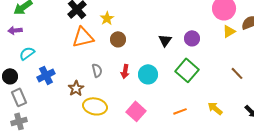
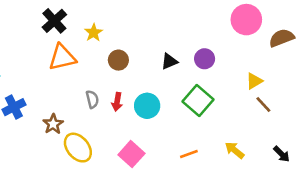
yellow triangle: (229, 31) -> (254, 81), moved
brown circle: (118, 39) -> (118, 60), moved
black triangle: (165, 40) -> (169, 61), turned 32
gray semicircle: (97, 70) -> (92, 99), moved
yellow ellipse: (95, 106) -> (78, 148), turned 40

